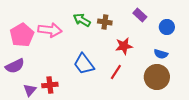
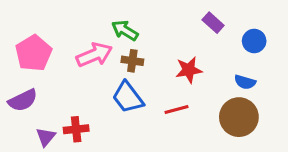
brown cross: (105, 22) -> (132, 61), moved
pink arrow: (50, 30) -> (94, 55), moved, turned -30
red line: (116, 72) -> (177, 109), turned 42

